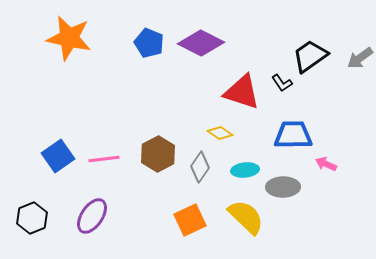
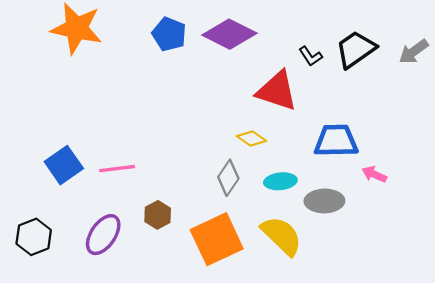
black L-shape: (282, 83) -> (311, 56), moved
brown hexagon: (158, 154) -> (158, 215), moved, size x0.7
orange square: (190, 220) -> (217, 239), size x1.4

